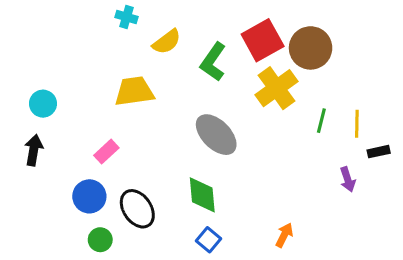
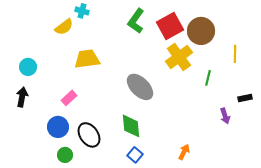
yellow semicircle: (167, 42) -> (64, 27), moved
green L-shape: (213, 62) -> (136, 21), moved
yellow line: (357, 124) -> (235, 54), moved

